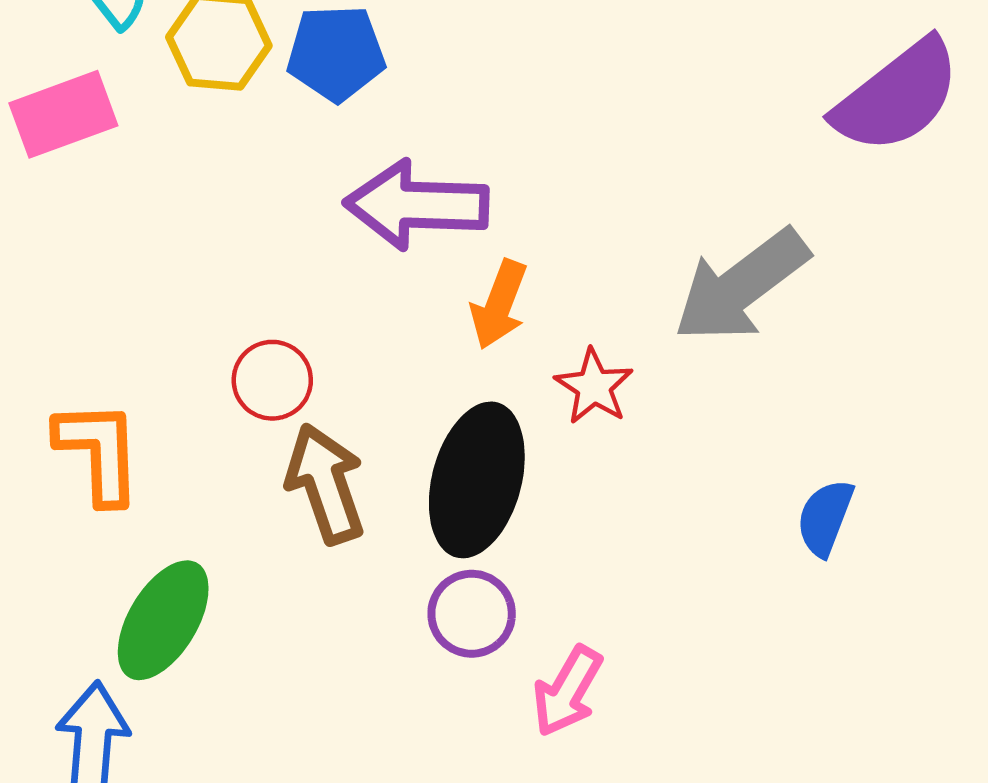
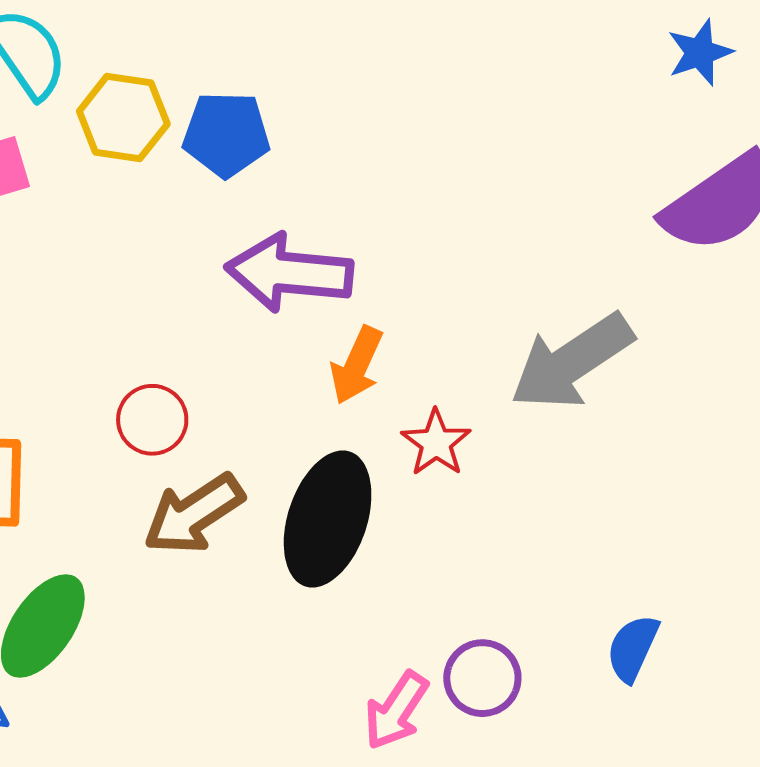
brown arrow: (325, 484) -> (194, 514), turned -108
blue semicircle: (825, 518) -> (633, 648), moved
purple circle: (472, 614) -> (482, 678), moved

